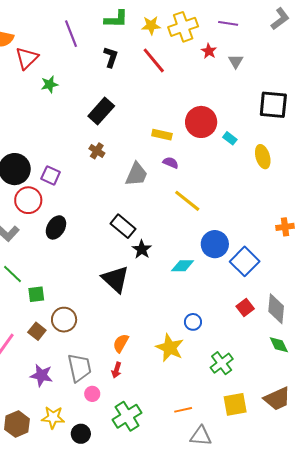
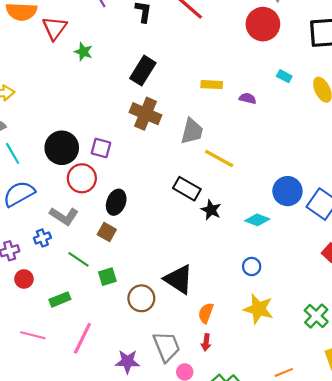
green star: (49, 84) -> (83, 52), turned -30
red circle: (201, 122) -> (263, 24), moved
brown cross: (97, 151) -> (146, 114), size x1.8
purple semicircle: (171, 163) -> (248, 98), moved
yellow line: (187, 201) -> (219, 158), moved
cyan diamond: (183, 266) -> (257, 220), turned 30
black triangle: (115, 279) -> (179, 279), moved
blue circle: (193, 322) -> (252, 266), moved
brown square: (37, 331) -> (107, 232), moved

